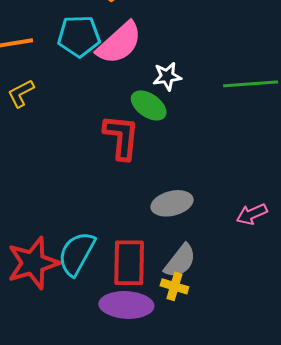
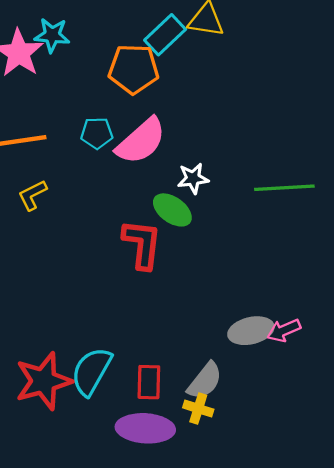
cyan pentagon: (79, 36) -> (97, 133), size x0.7
gray ellipse: (172, 203) -> (251, 331), moved
red rectangle: (129, 263) -> (149, 382), size x0.7

